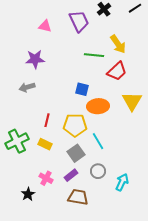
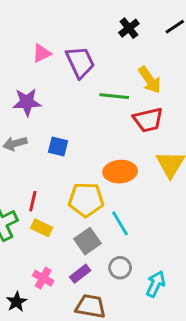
purple trapezoid: (79, 21) -> (80, 62), moved
pink triangle: (45, 26) -> (42, 53), turned -40
red trapezoid: (117, 71) -> (148, 120), turned 30
blue square: (82, 89) -> (58, 146), moved
red line: (47, 120) -> (33, 201), moved

